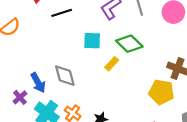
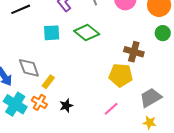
yellow rectangle: (112, 64) -> (48, 82), moved

